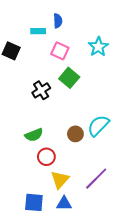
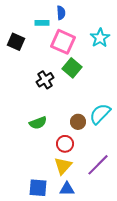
pink square: (60, 51) -> (63, 42), size x1.4
red circle: (46, 157) -> (65, 144), moved

